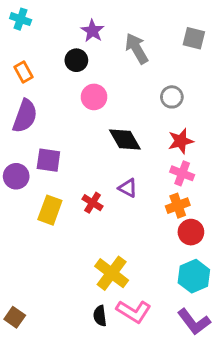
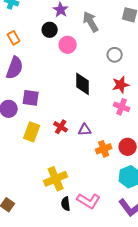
pink circle: (94, 97) -> (68, 45), moved
black diamond: (125, 140) -> (83, 84), turned 30
purple triangle: (128, 188) -> (85, 130), moved, turned -32
orange cross: (178, 206) -> (104, 149), moved
yellow cross: (112, 273) -> (56, 179), moved, turned 30

